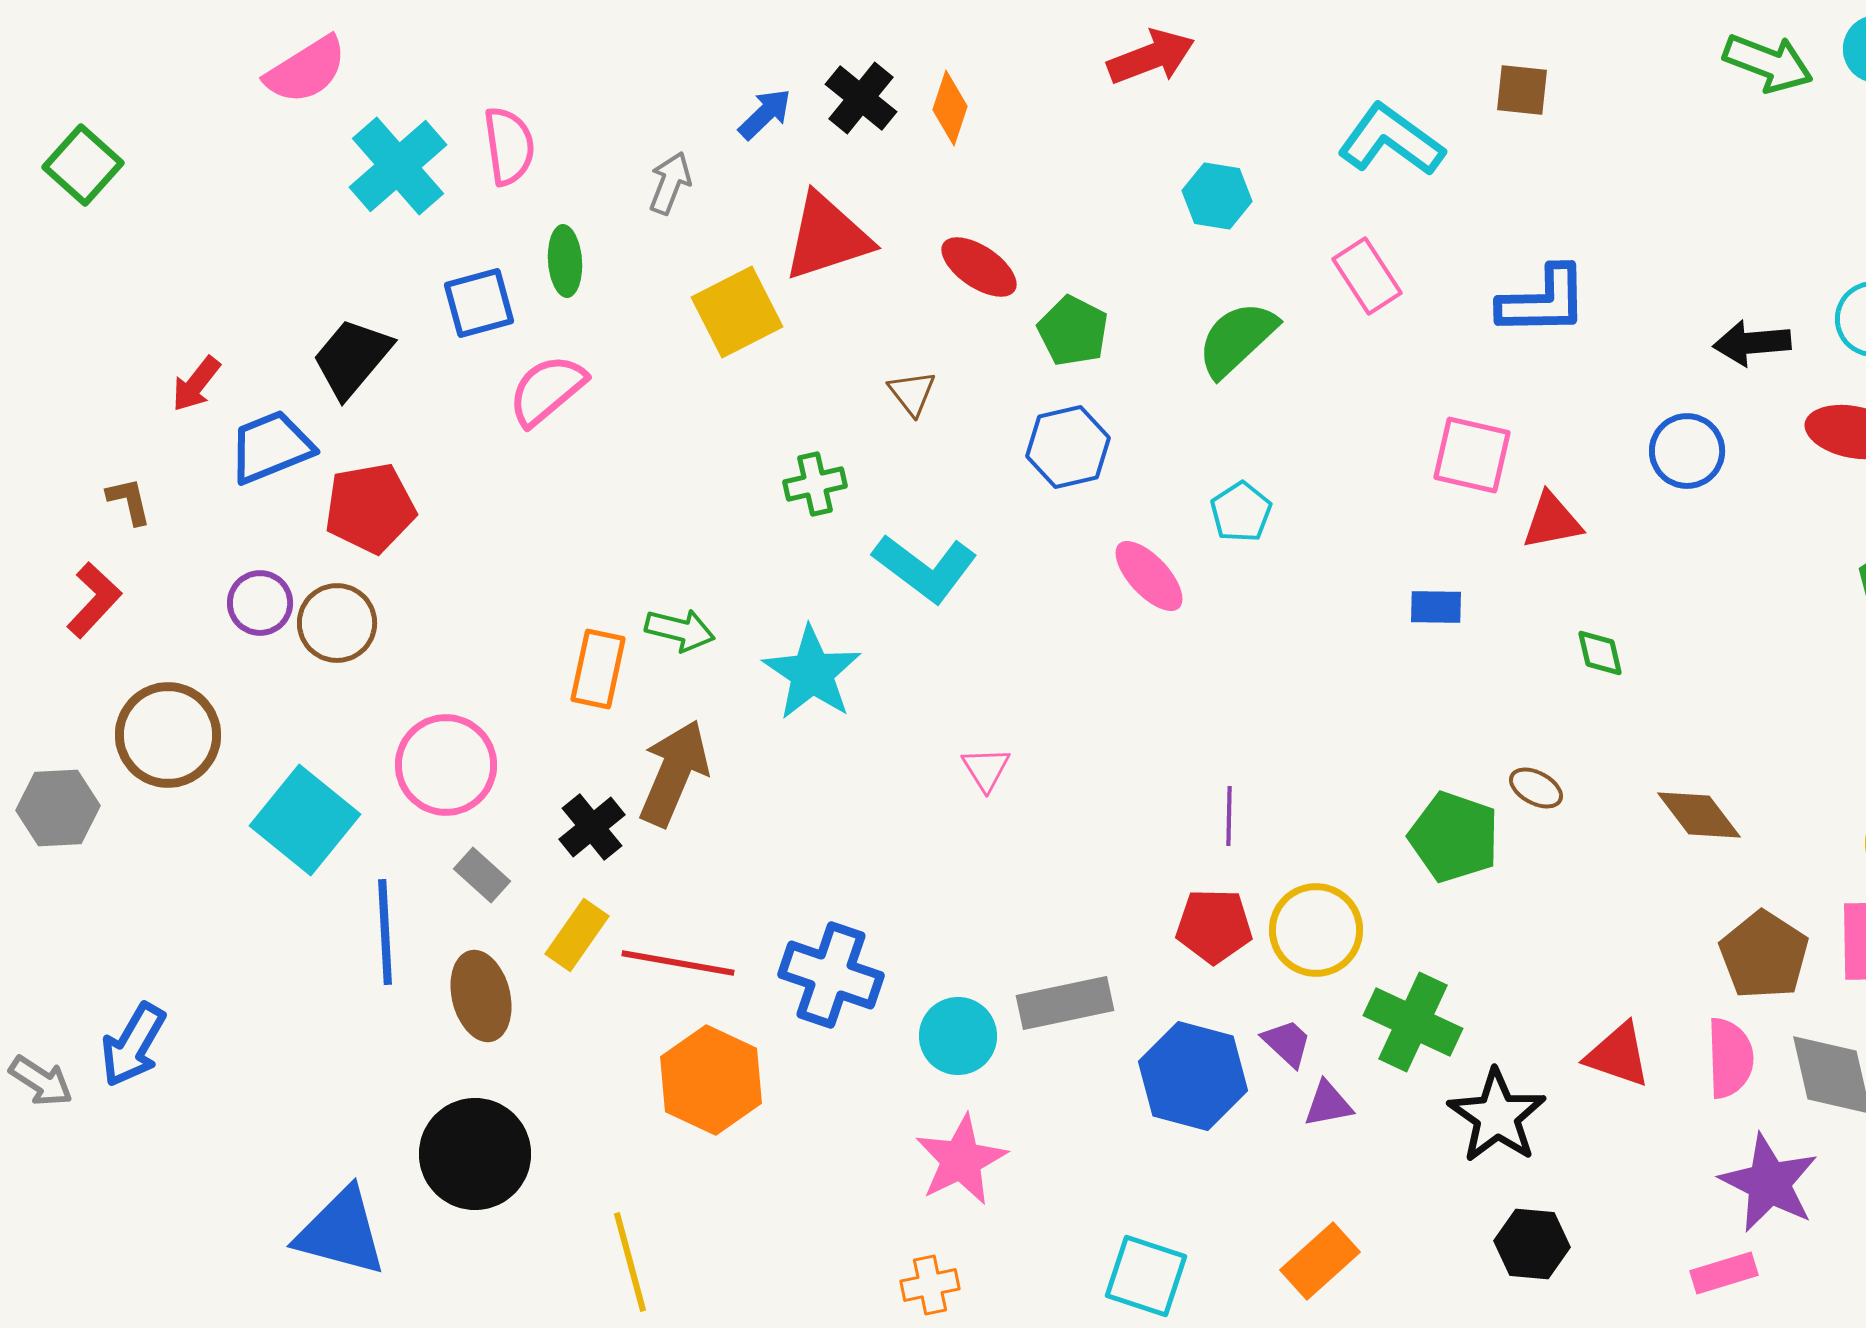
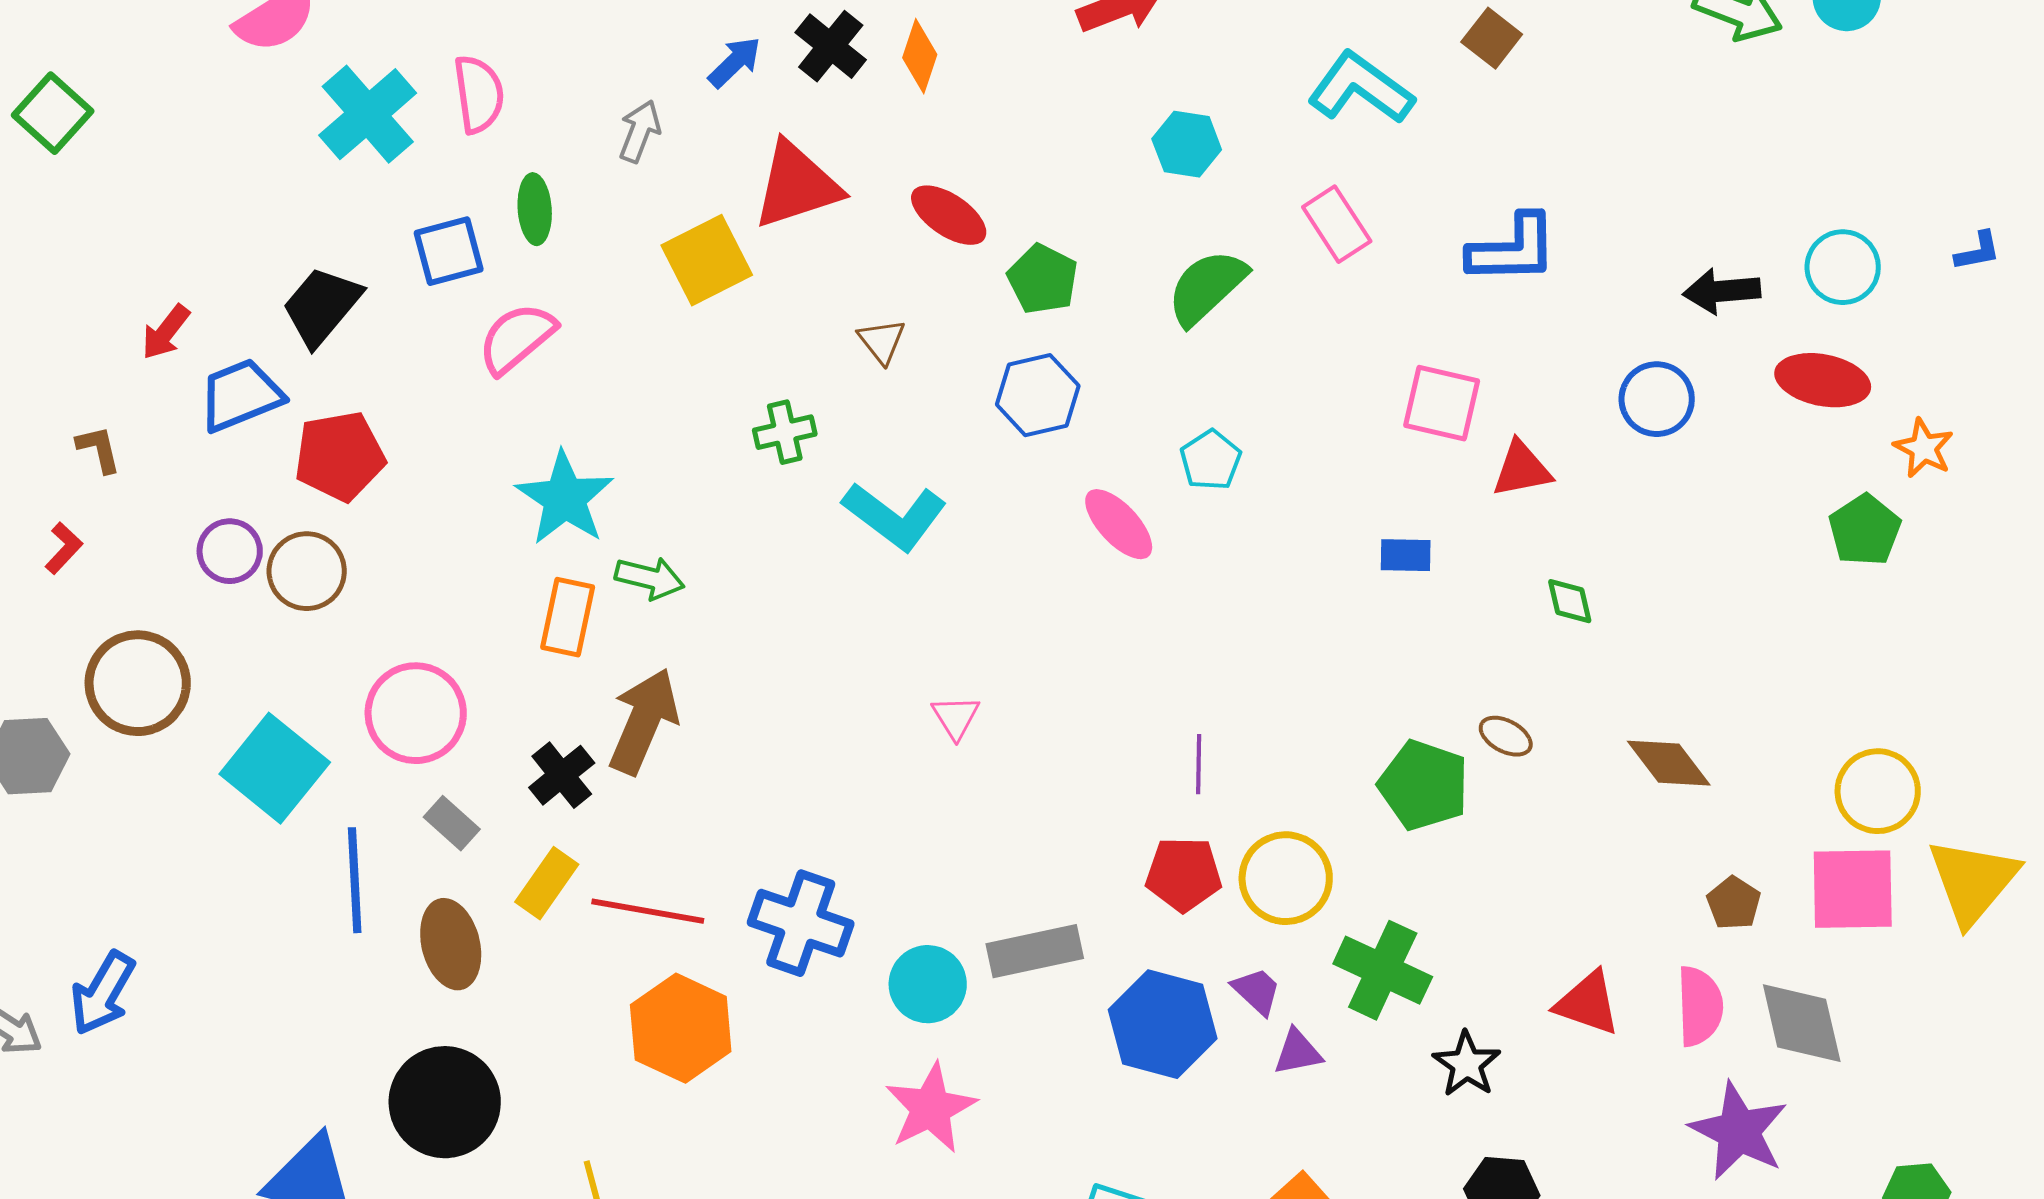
brown square: (1522, 90) -> (1492, 38), turned 32
red L-shape: (94, 600) -> (64, 548), size x0.7
cyan star: (812, 673) -> (565, 498), moved
brown pentagon: (1764, 955) -> (1734, 903), size x0.6
black star: (1497, 1116) -> (1467, 1064), size x0.7

